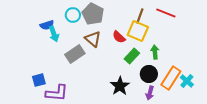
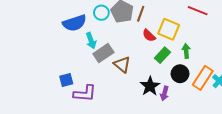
brown line: (140, 16) -> (141, 14), moved
blue semicircle: (47, 25) -> (74, 23), size x1.6
cyan arrow: (54, 34) -> (91, 41), moved
brown triangle: (93, 39) -> (122, 64), moved
purple arrow: (150, 93) -> (164, 93), moved

